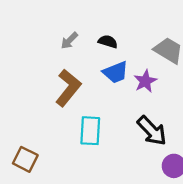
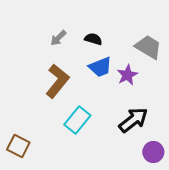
cyan rectangle: (90, 131) -> (77, 120), turned 36
black arrow: (152, 131) -> (133, 120), turned -84

